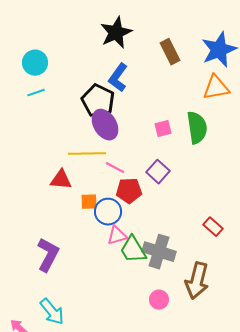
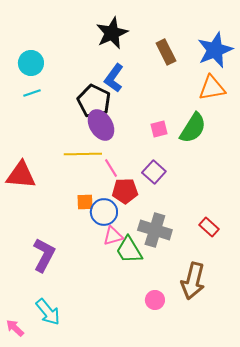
green semicircle: (197, 128) -> (193, 128), turned 40
pink line: (115, 168) -> (111, 168), turned 30
red triangle: (61, 180) -> (21, 175), moved, size x1.4
gray cross: (159, 252) -> (155, 230), moved

